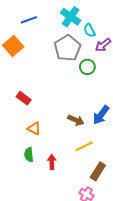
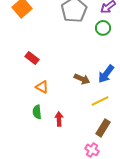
green circle: (87, 67) -> (103, 28), moved
yellow line: (84, 146) -> (100, 101), moved

